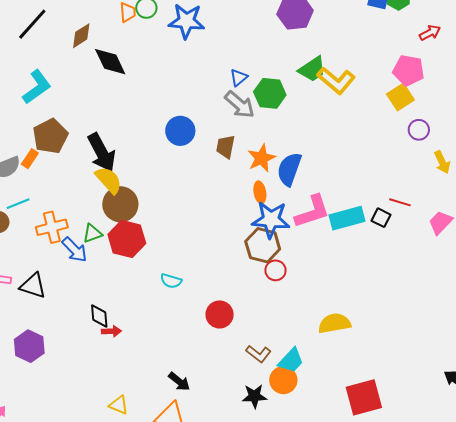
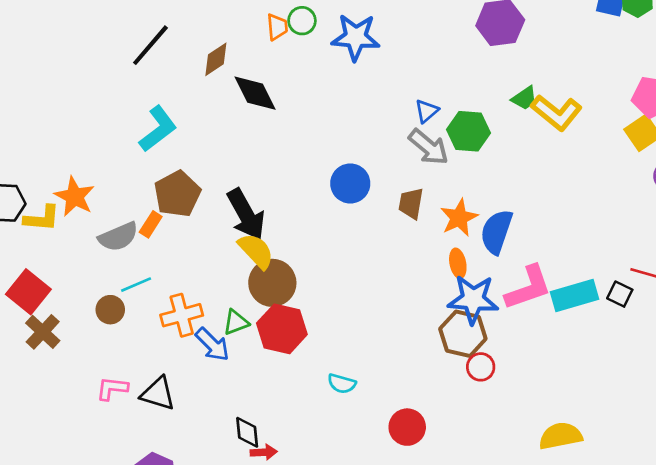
green trapezoid: (312, 69) -> (524, 98), size x0.7

